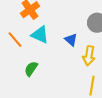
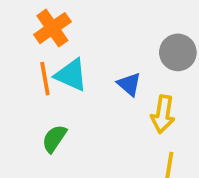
orange line: (15, 40) -> (45, 79), moved, turned 30

